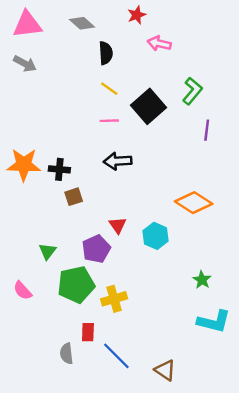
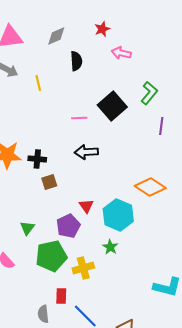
gray diamond: (82, 23) -> (56, 36), turned -65
yellow line: (109, 89) -> (38, 83), moved, turned 42
cyan hexagon: (156, 236) -> (118, 215), size x1.4
green star: (202, 280) -> (110, 247), moved

